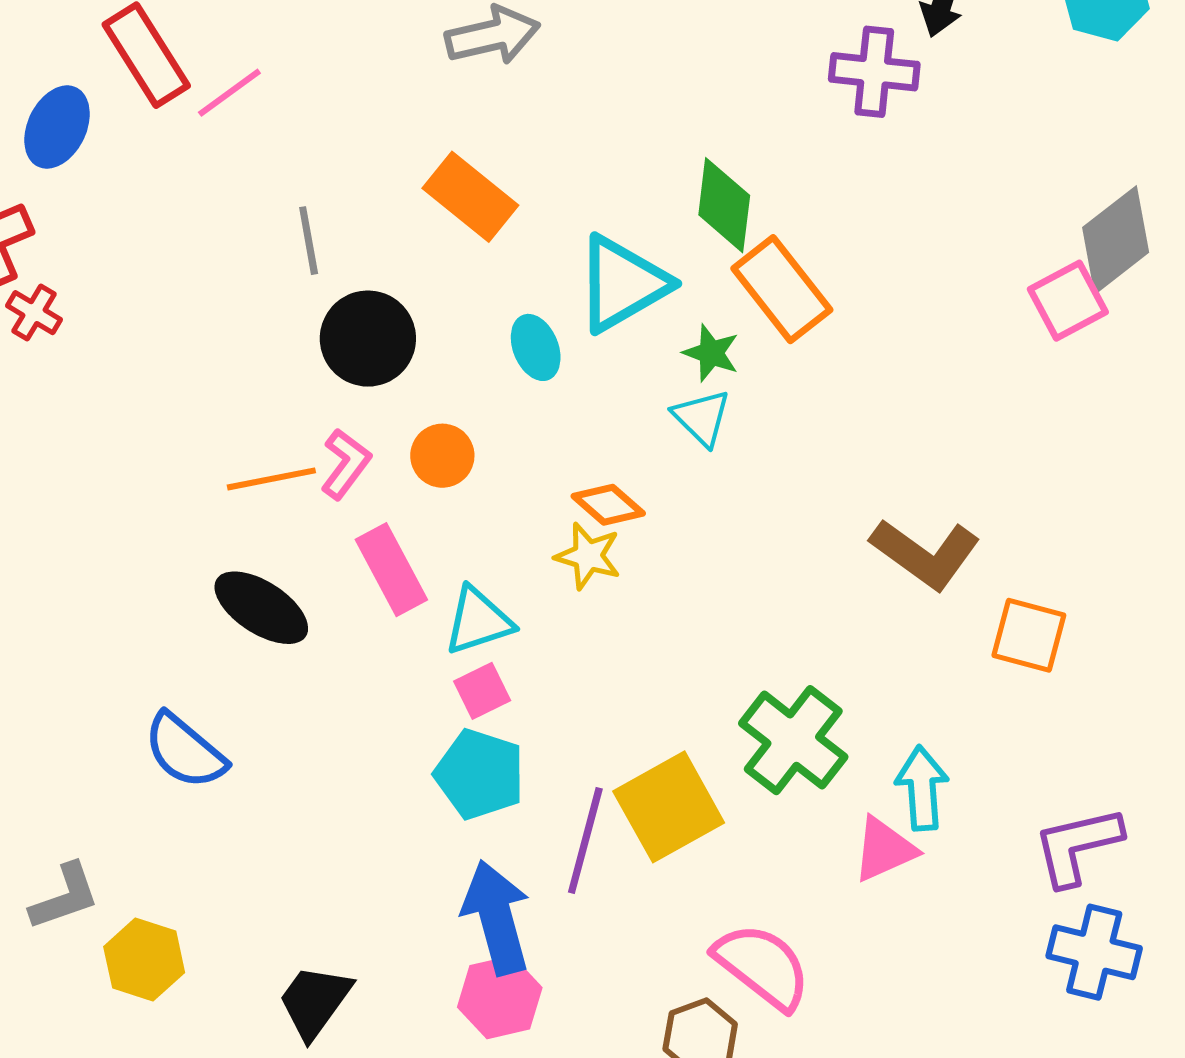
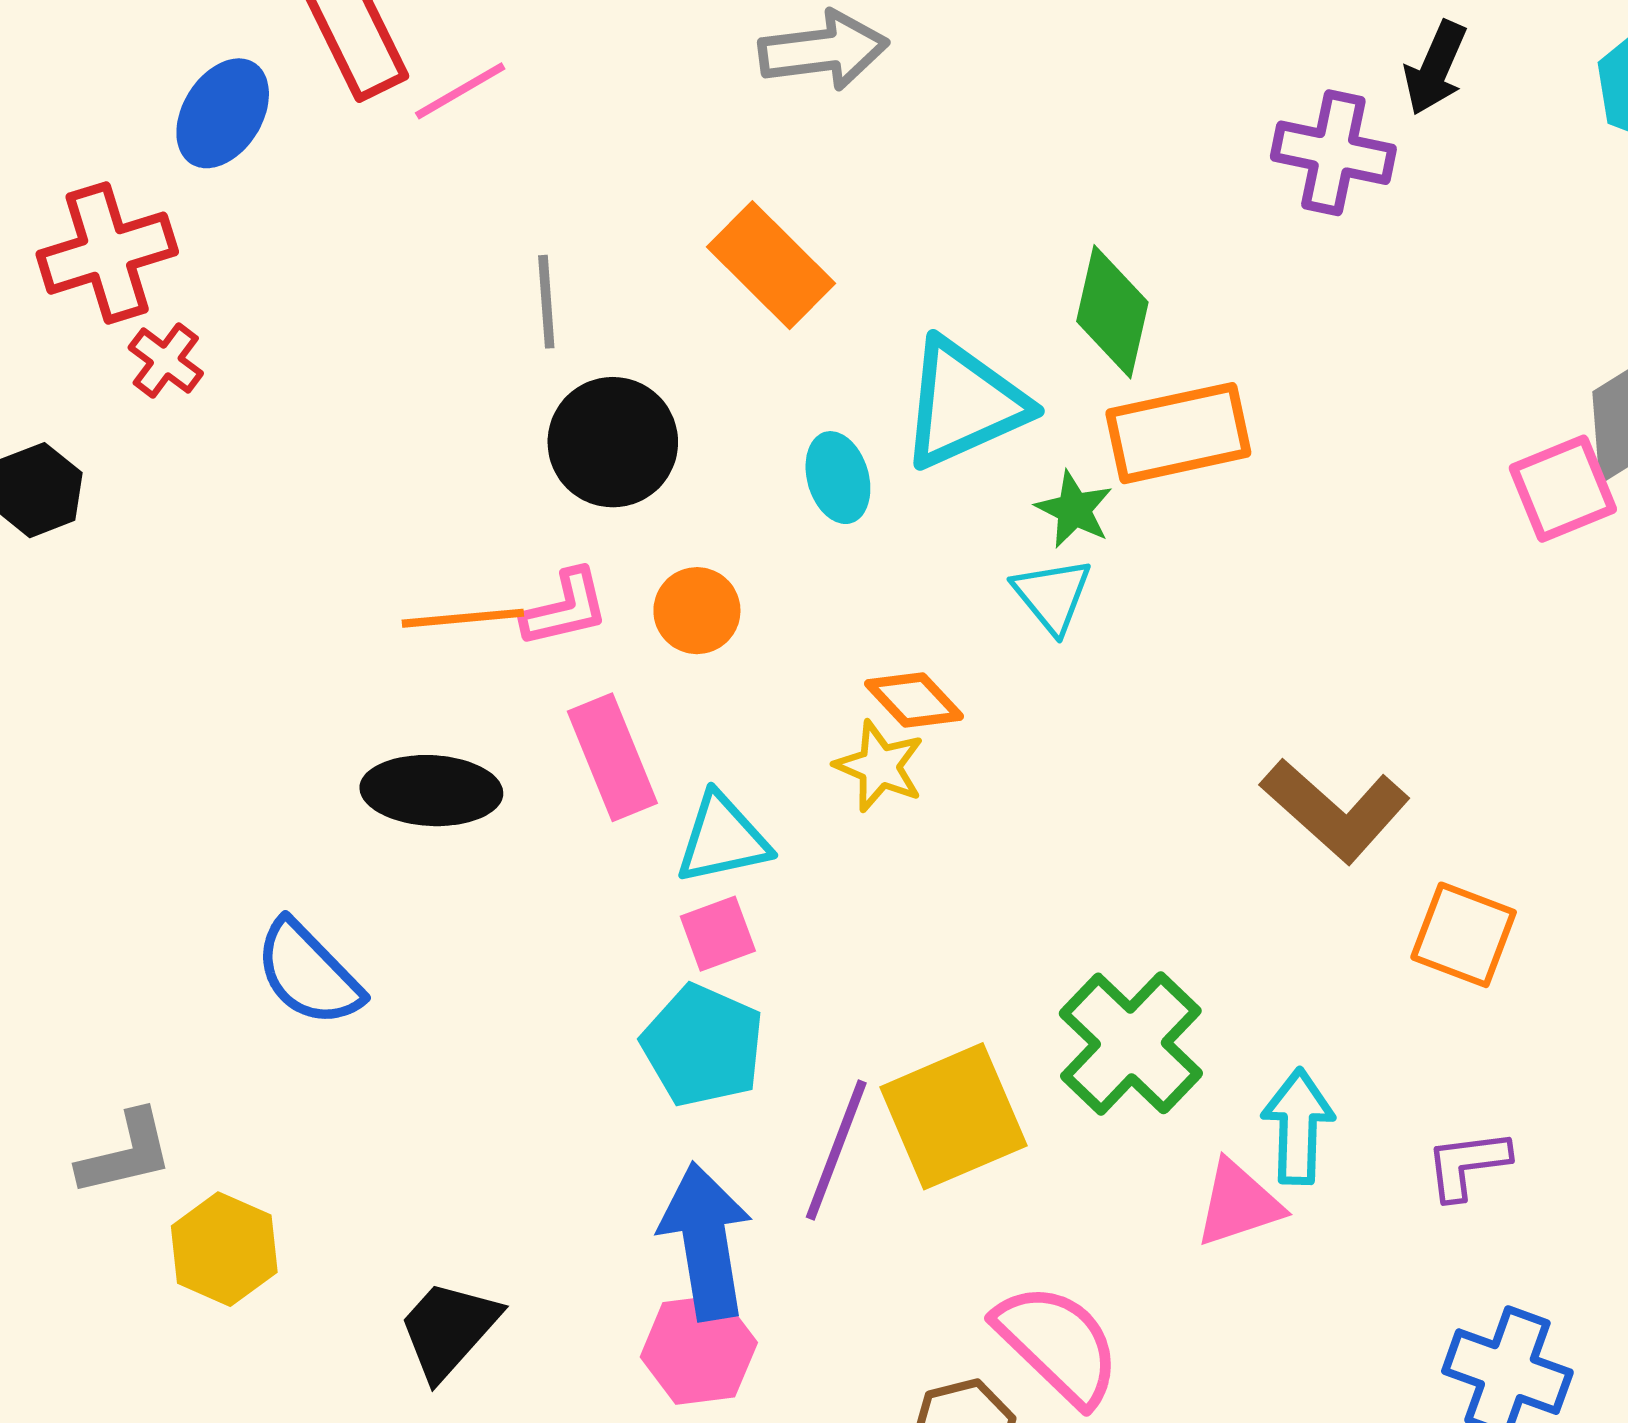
orange rectangle: (782, 289) -> (1178, 433), turned -70
pink L-shape: (346, 464) -> (565, 608), turned 34
black ellipse: (261, 608) -> (431, 791), turned -36
purple L-shape: (1077, 846) -> (1467, 1165), moved, size x0.7

